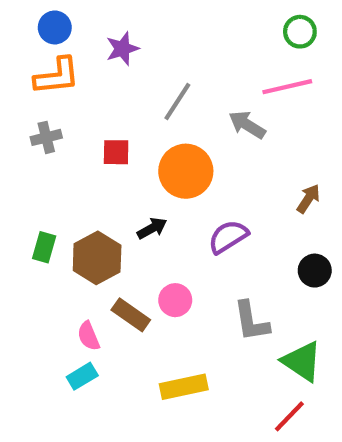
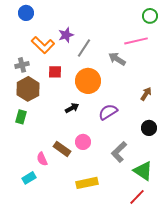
green circle: (300, 32) -> (150, 16), moved
purple star: (122, 49) -> (66, 35), moved
orange L-shape: (57, 76) -> (43, 45), moved, turned 50
brown hexagon: (97, 258) -> (28, 89), moved
gray L-shape: (251, 321) -> (119, 152), turned 55
cyan rectangle: (82, 376) -> (29, 178), moved

